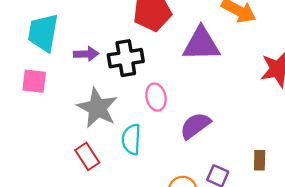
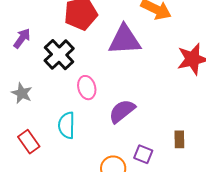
purple arrow: (86, 54) -> (22, 38), moved, turned -50
black cross: (126, 58) -> (59, 55), turned -32
gray star: (97, 108) -> (22, 93), moved, size x0.6

